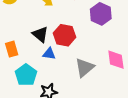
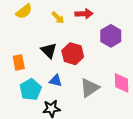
blue triangle: (49, 54) -> (56, 81), moved

